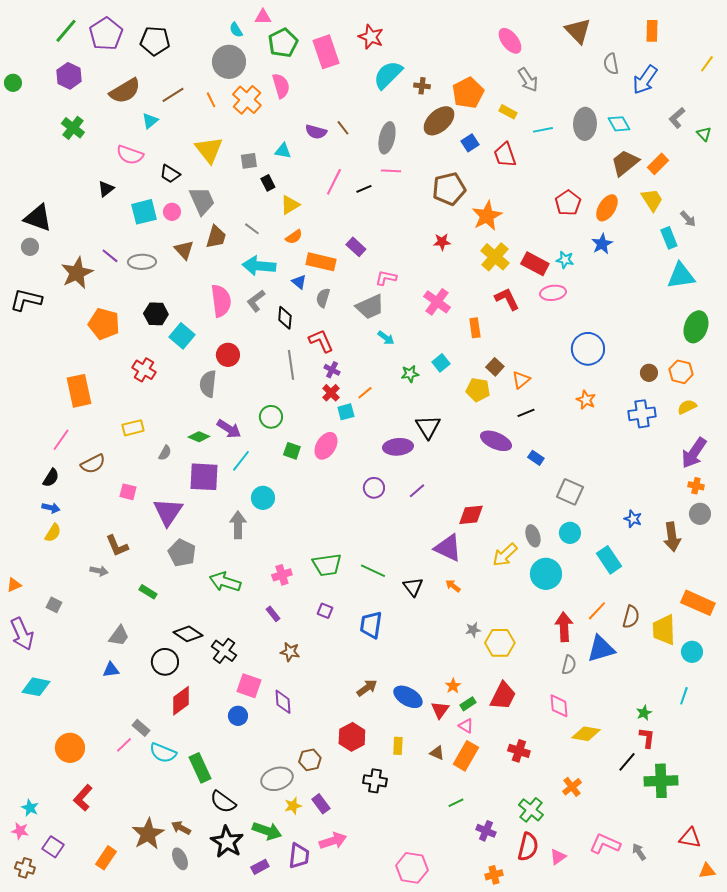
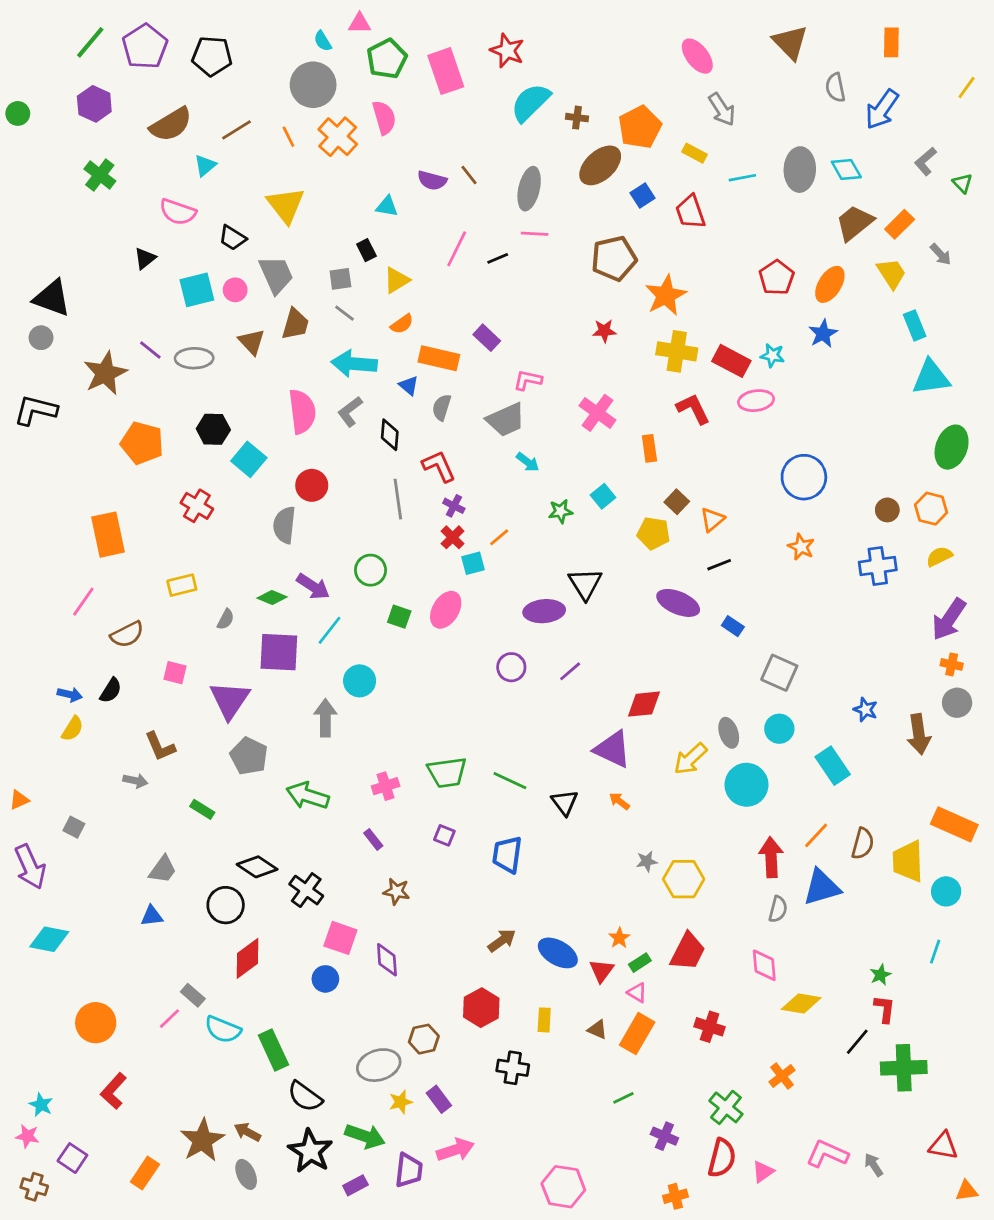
gray square: (249, 161) -> (340, 279), moved
gray arrow: (688, 219) -> (941, 254), moved
yellow cross: (495, 257) -> (677, 351), turned -32
black semicircle: (51, 478) -> (111, 690), moved

